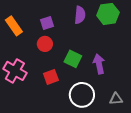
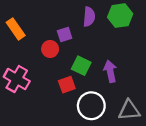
purple square: (47, 23) -> (65, 35), moved
red square: (51, 77) -> (67, 85), moved
gray triangle: (116, 99) -> (129, 110), size x1.5

